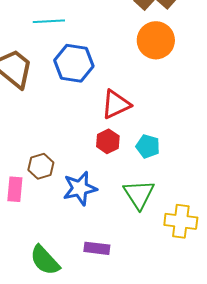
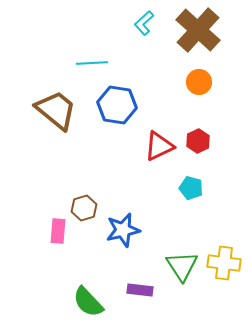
orange circle: (156, 40) -> (199, 82), size x0.7
red hexagon: (108, 141) -> (198, 141), moved
green triangle: (139, 194) -> (182, 266), moved

